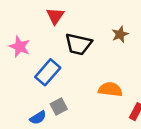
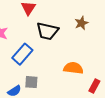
gray square: (59, 107) -> (31, 82), turned 32

